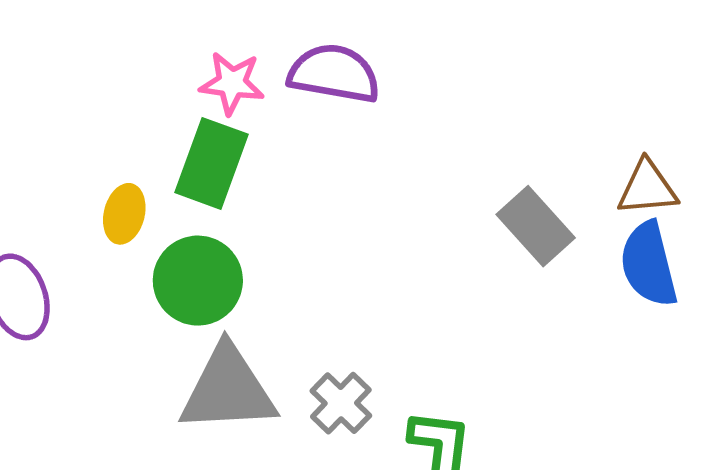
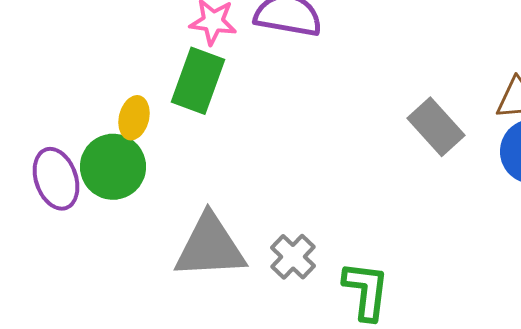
green circle: (198, 281) -> (113, 167), moved

